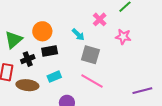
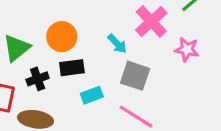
pink cross: (100, 19) -> (151, 21), size x1.5
cyan rectangle: (54, 77) -> (92, 95), moved

